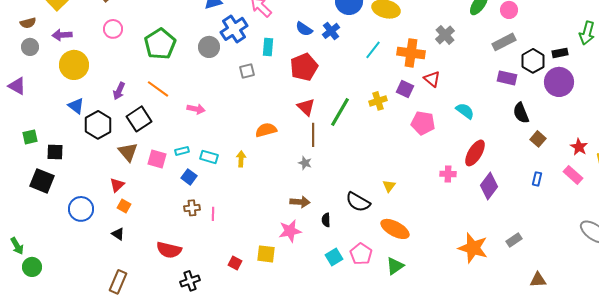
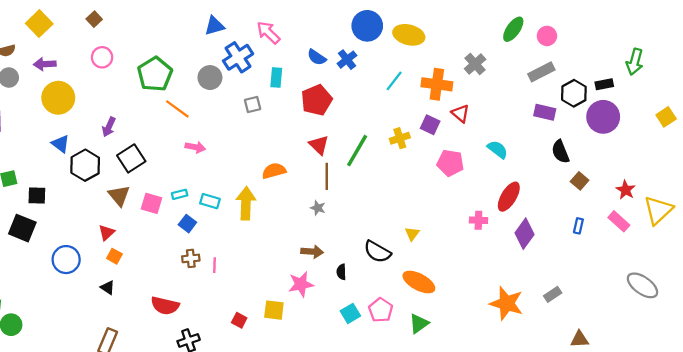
orange line: (158, 89) -> (177, 109), moved
yellow arrow: (241, 159) -> (246, 203), size x1.8

